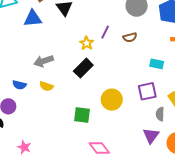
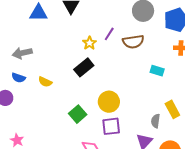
brown semicircle: (130, 37) -> (133, 42), size x1.5
gray arrow: (44, 61) -> (22, 53), moved
purple square: (147, 91) -> (111, 126), moved
green square: (82, 115) -> (78, 114), turned 36

